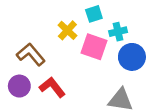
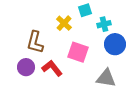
pink square: (94, 47) -> (78, 52), moved
brown L-shape: (31, 54) -> (35, 42), turned -125

